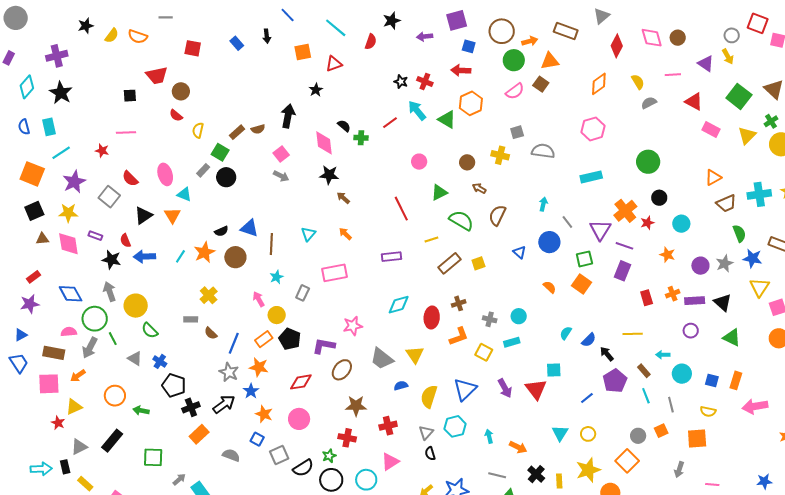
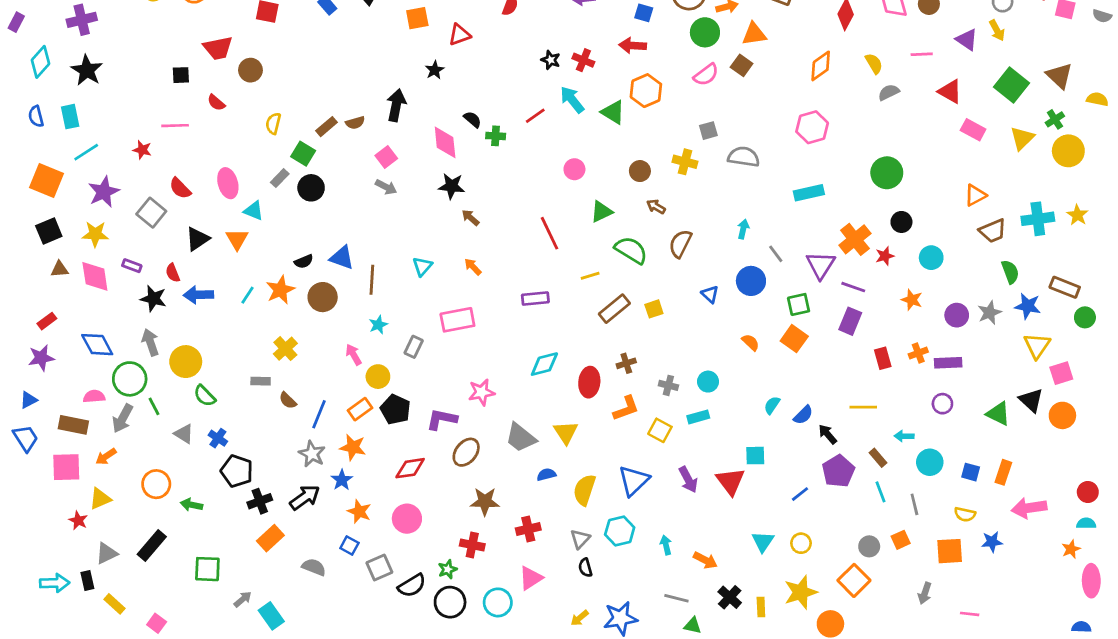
red semicircle: (176, 115) -> (216, 103), moved
black triangle: (723, 302) -> (1031, 400), moved
blue star: (764, 481) -> (992, 542), moved

